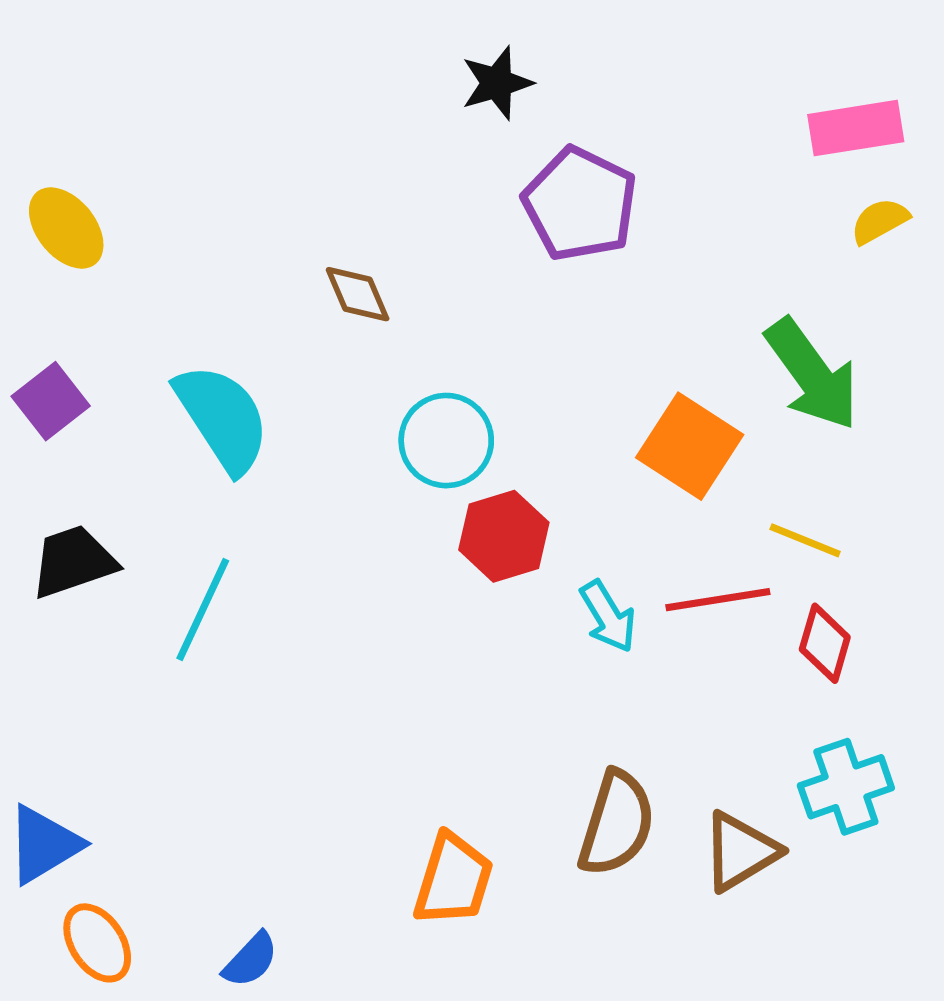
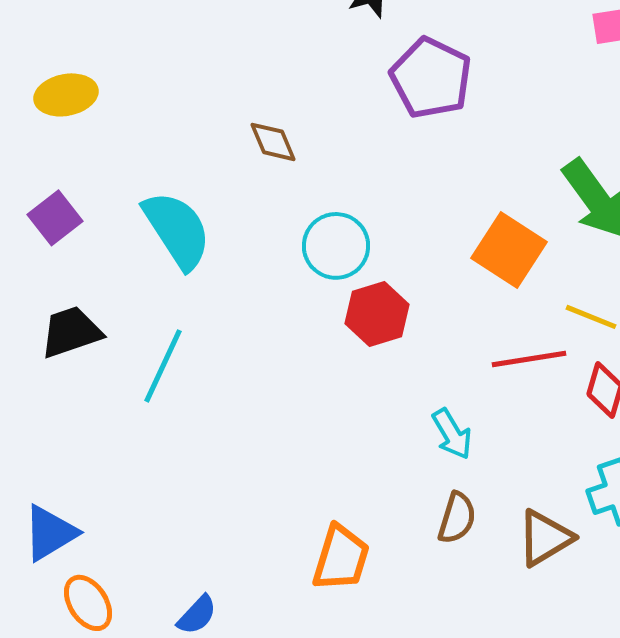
yellow ellipse: (66, 228) -> (66, 95), turned -62
cyan arrow: (608, 616) -> (452, 434), moved
brown semicircle: (616, 823) -> (457, 518), size x0.7

